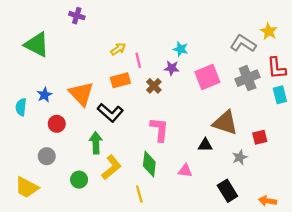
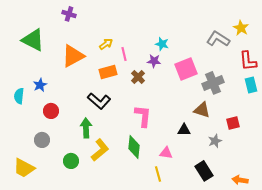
gray cross: (248, 78) -> (213, 83), moved
orange triangle: (81, 94) -> (73, 56), moved, turned 45
brown triangle: (225, 123) -> (202, 110), size x0.7
yellow line: (139, 194) -> (158, 174), moved

